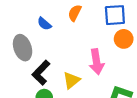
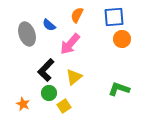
gray ellipse: (23, 48) -> (27, 34), moved
pink arrow: (96, 62) -> (70, 44), moved, turned 50

